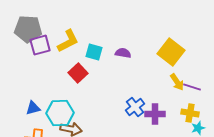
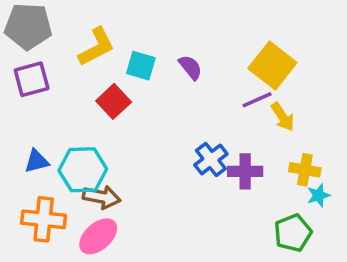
purple square: (40, 45) -> (32, 79), moved
purple semicircle: (123, 53) -> (190, 67), turned 42
purple line: (192, 87) -> (257, 100), moved, turned -42

